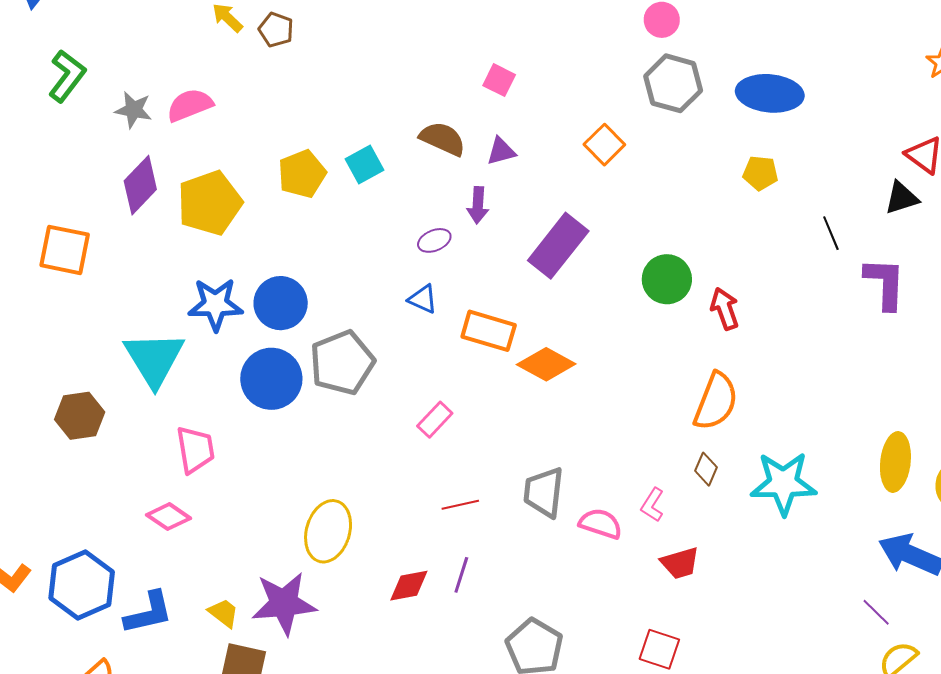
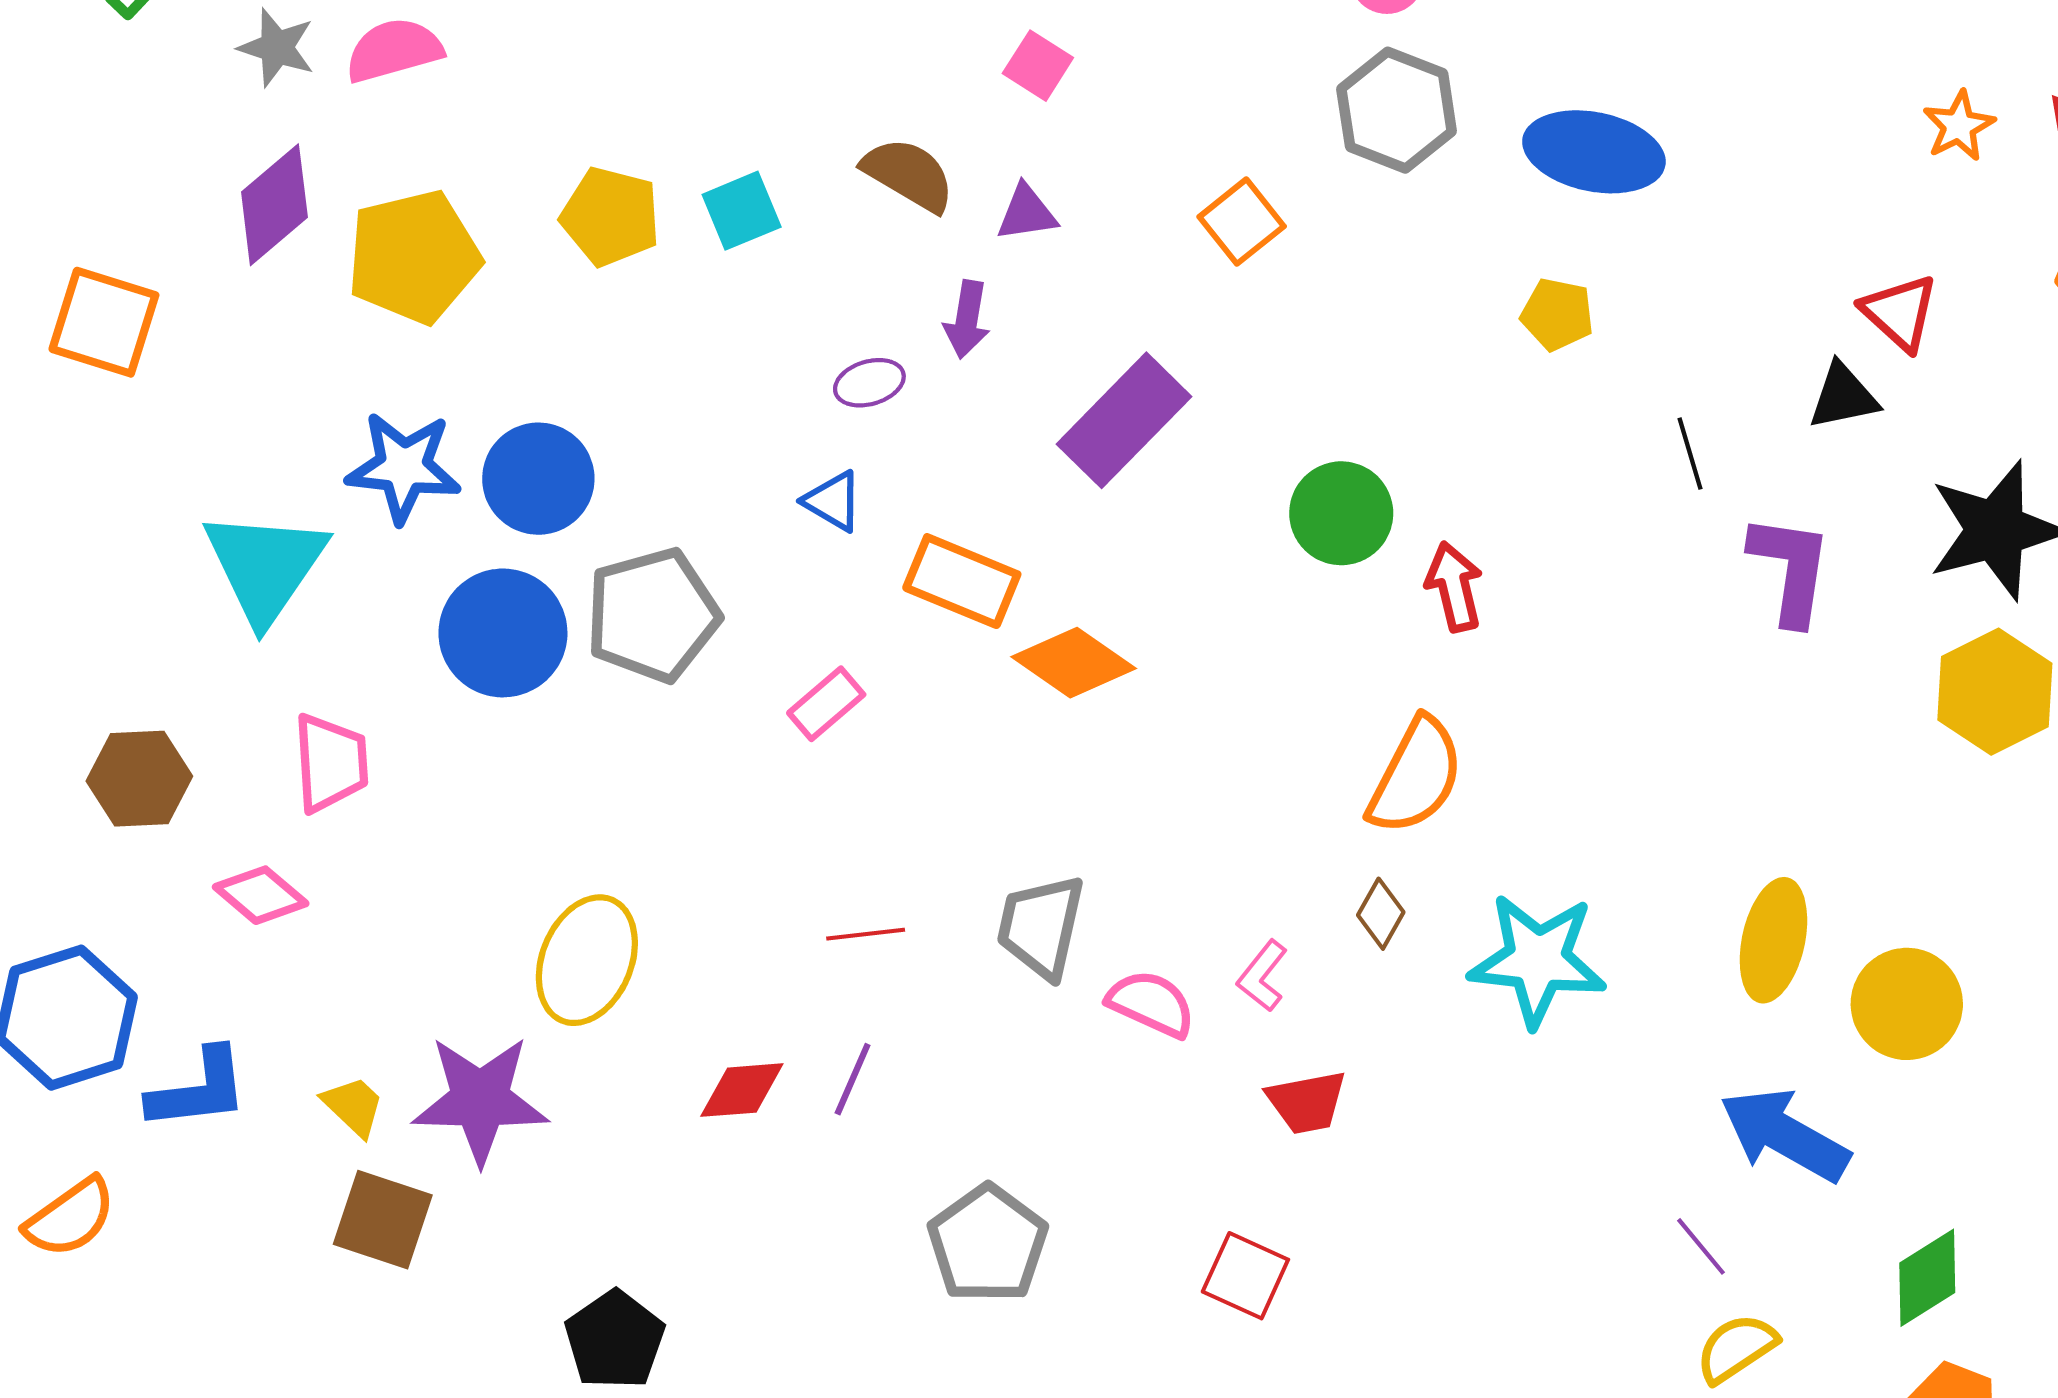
yellow pentagon: (302, 174) -> (611, 217), turned 30
brown hexagon: (80, 416) -> (139, 779), moved
pink rectangle: (435, 420) -> (826, 704), moved

